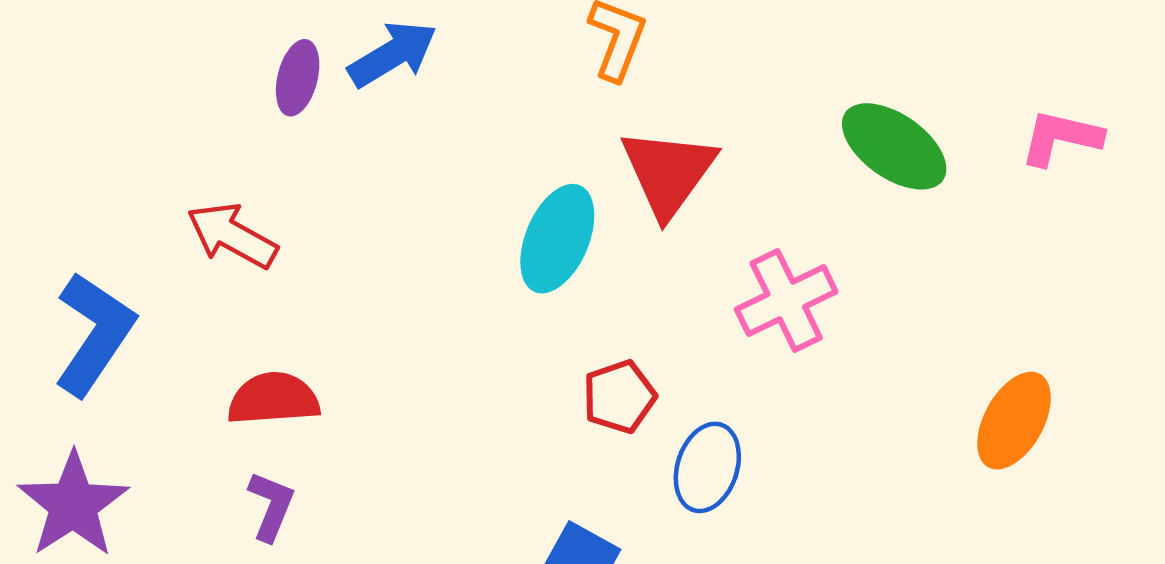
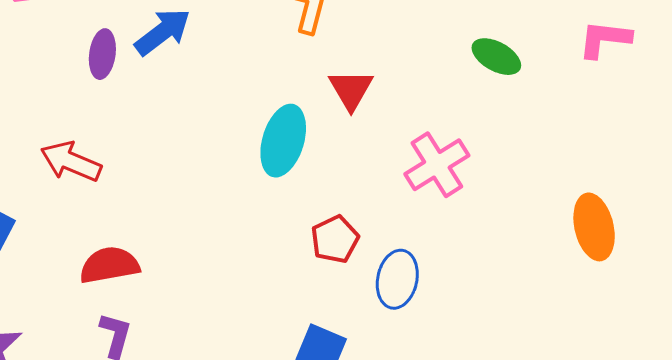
green ellipse: (894, 146) -> (496, 57), size x0.7
red triangle: (668, 172) -> (351, 90), size x0.7
orange ellipse: (1014, 421) -> (594, 227), turned -36

